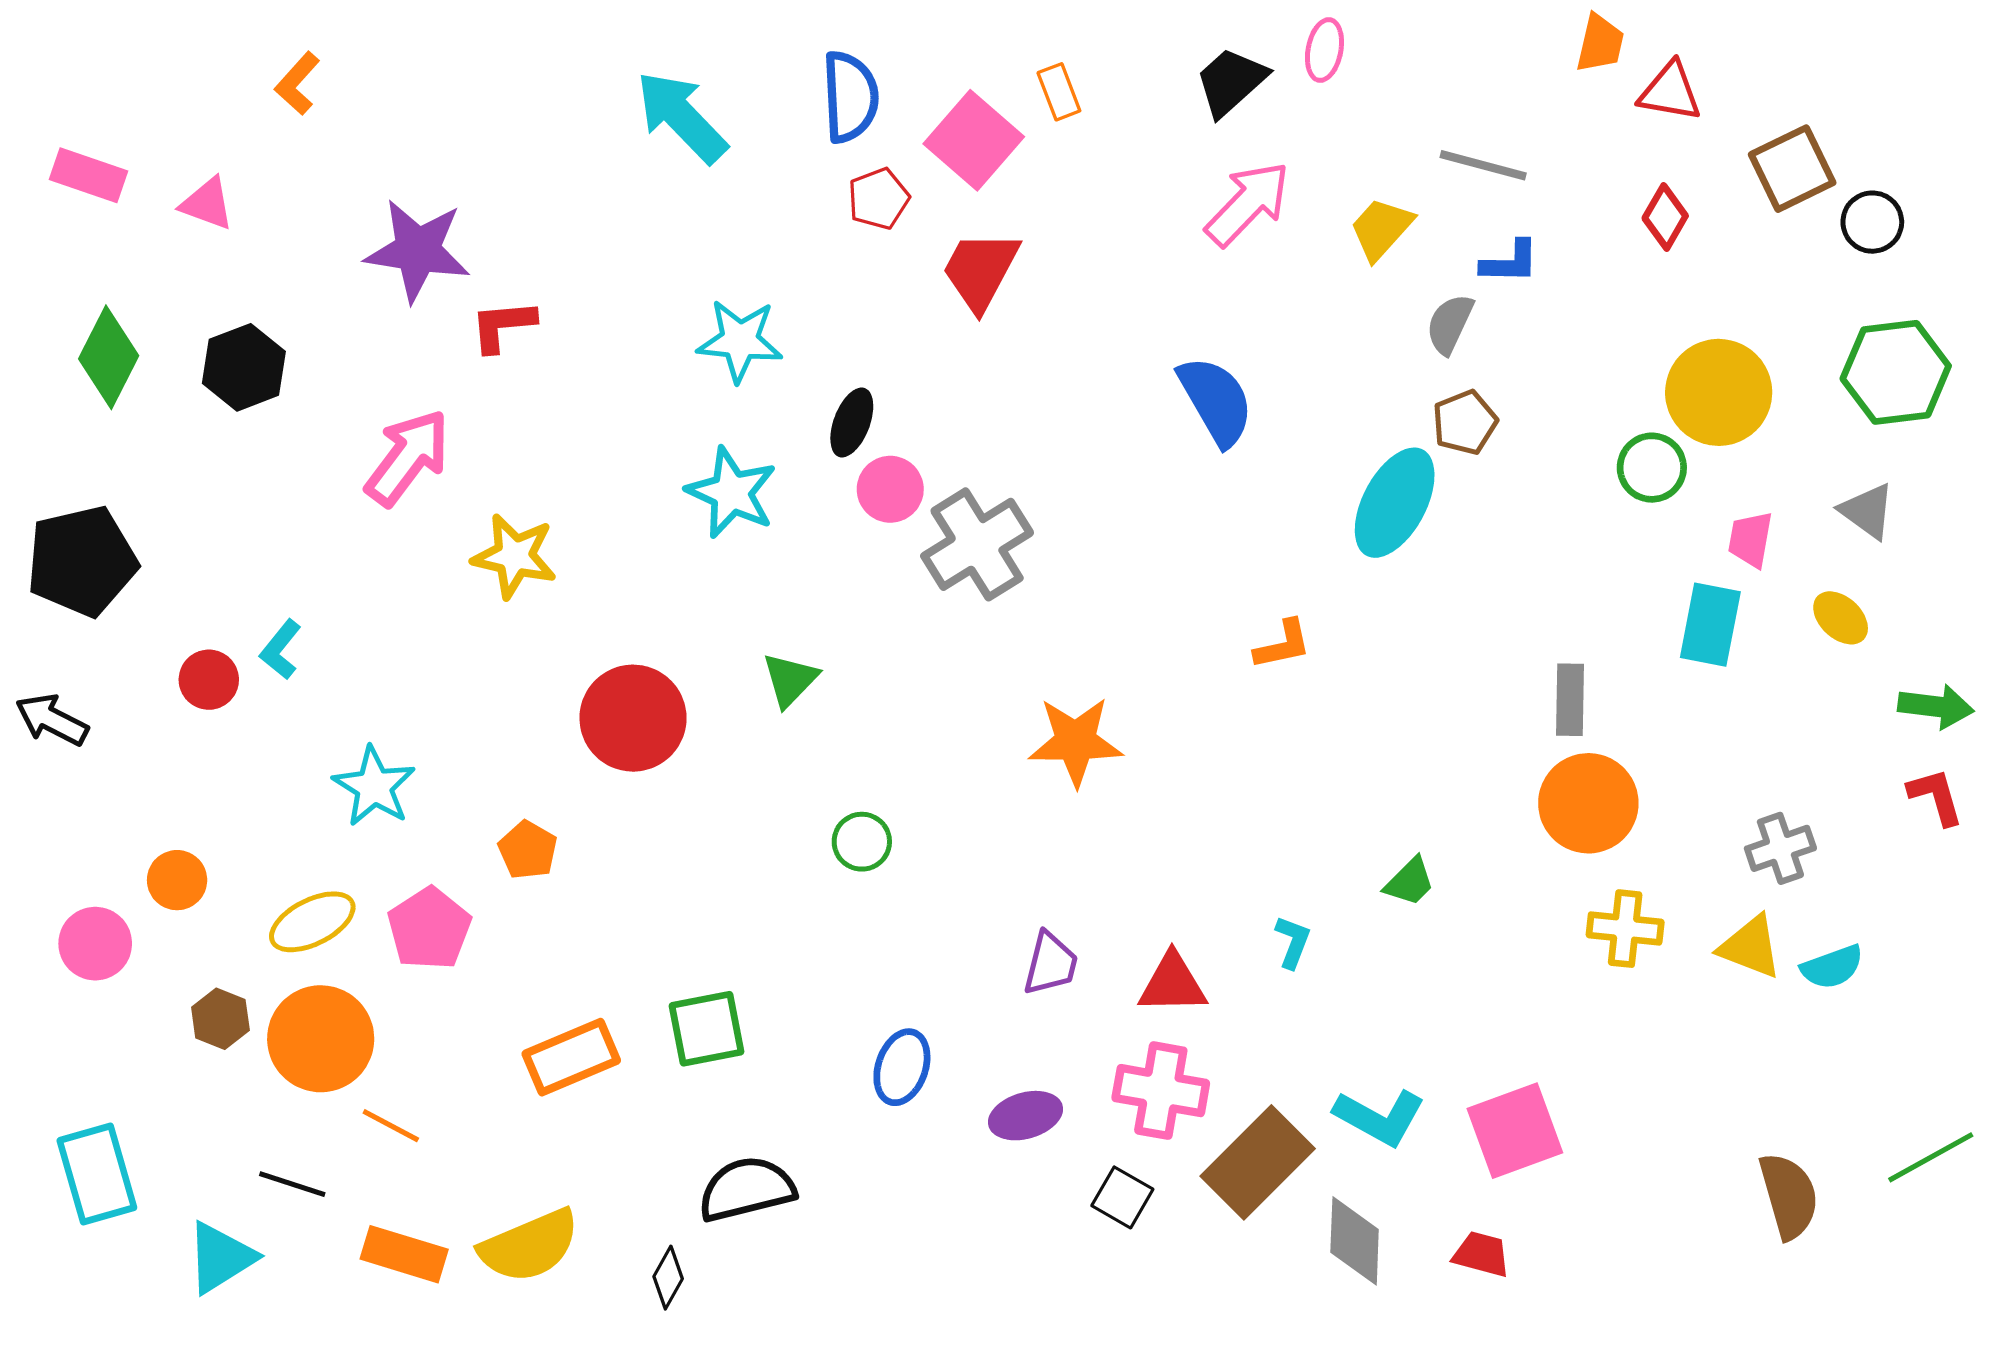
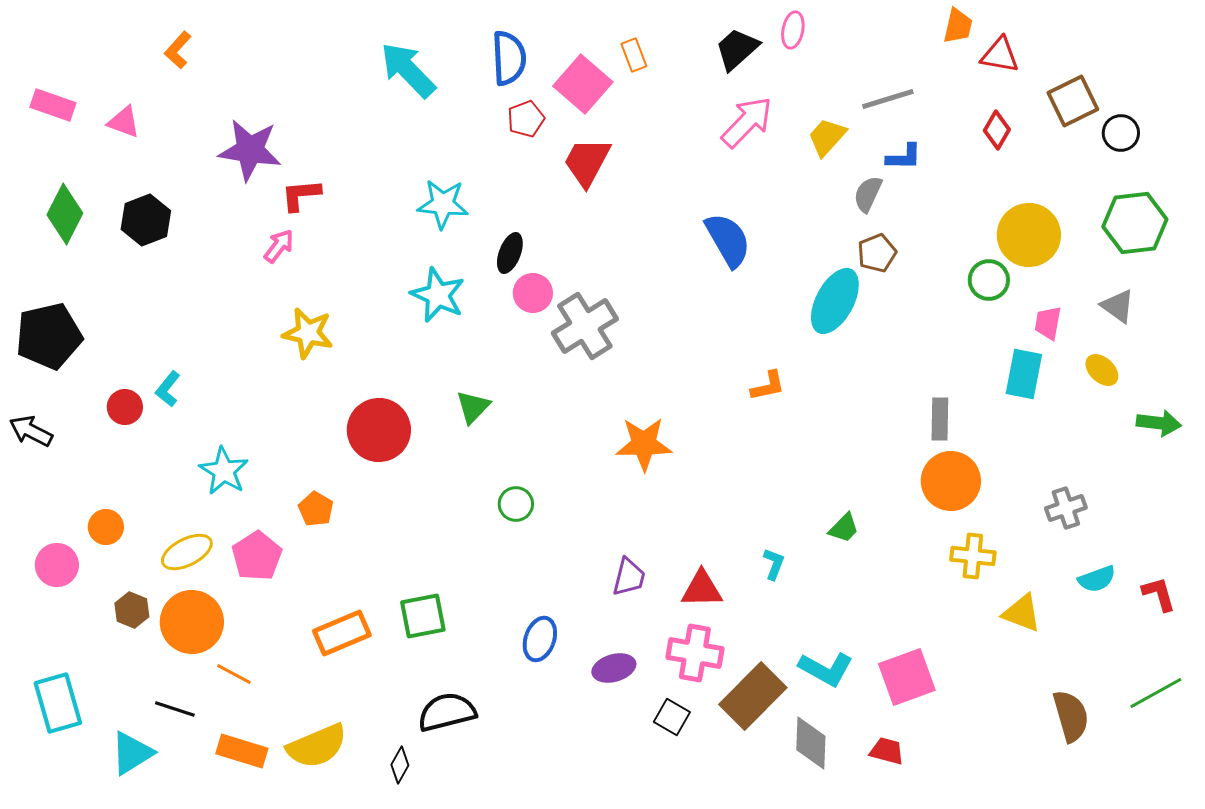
gray line: (1483, 165) -> (888, 99), turned -32
pink arrow: (408, 458) -> (279, 246), moved, size x0.6
red L-shape: (1936, 797) -> (1159, 594), moved
yellow triangle: (1750, 947) -> (1022, 613), moved

